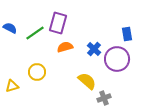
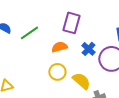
purple rectangle: (58, 23) -> (71, 23), moved
yellow circle: (37, 72) -> (57, 72), moved

